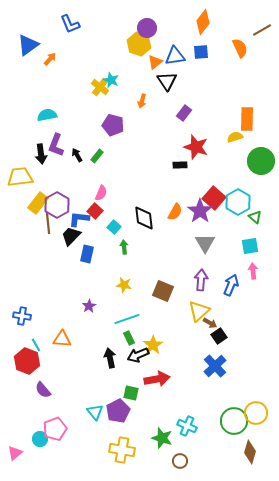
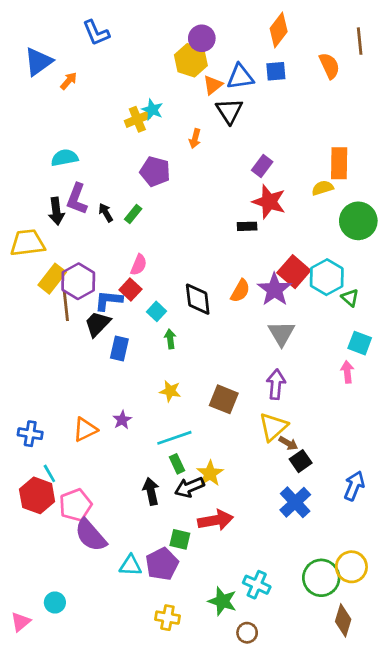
brown line: (262, 30) -> (360, 41), turned -66
yellow cross: (100, 87) -> (137, 119), turned 30
purple rectangle: (184, 113) -> (262, 166), moved
cyan square: (250, 246) -> (360, 343), moved, turned 30
blue arrow: (231, 285) -> (354, 486), moved
orange triangle: (62, 339) -> (85, 430), moved, turned -30
purple semicircle: (43, 390) -> (91, 535), moved, size x1.5
cyan triangle: (95, 412) -> (130, 565), turned -48
pink pentagon: (55, 429) -> (75, 505), moved
yellow cross: (122, 450) -> (167, 618), size x0.7

